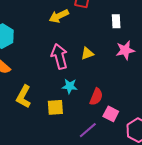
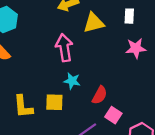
yellow triangle: (87, 54) -> (94, 23), moved, size x1.5
yellow L-shape: (24, 97) -> (23, 107), moved, turned -40

